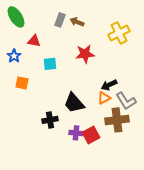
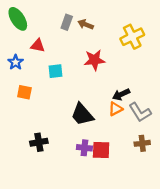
black cross: (50, 120) -> (39, 142), moved
brown cross: (117, 120) -> (142, 143), moved, size x0.6
red square: (91, 135) -> (101, 150), turned 30

